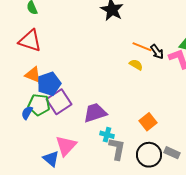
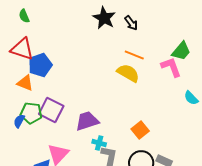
black arrow: (157, 52) -> (131, 23), moved
yellow semicircle: (136, 65) -> (128, 73), size x1.6
blue pentagon: (49, 84) -> (40, 65), moved
purple square: (59, 102) -> (51, 110), turned -30

